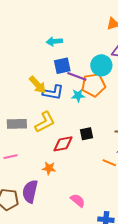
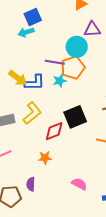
blue square: (62, 66) -> (33, 17), moved
black square: (86, 134) -> (75, 117), size x1.6
purple semicircle: (30, 191) -> (31, 184), size x0.6

